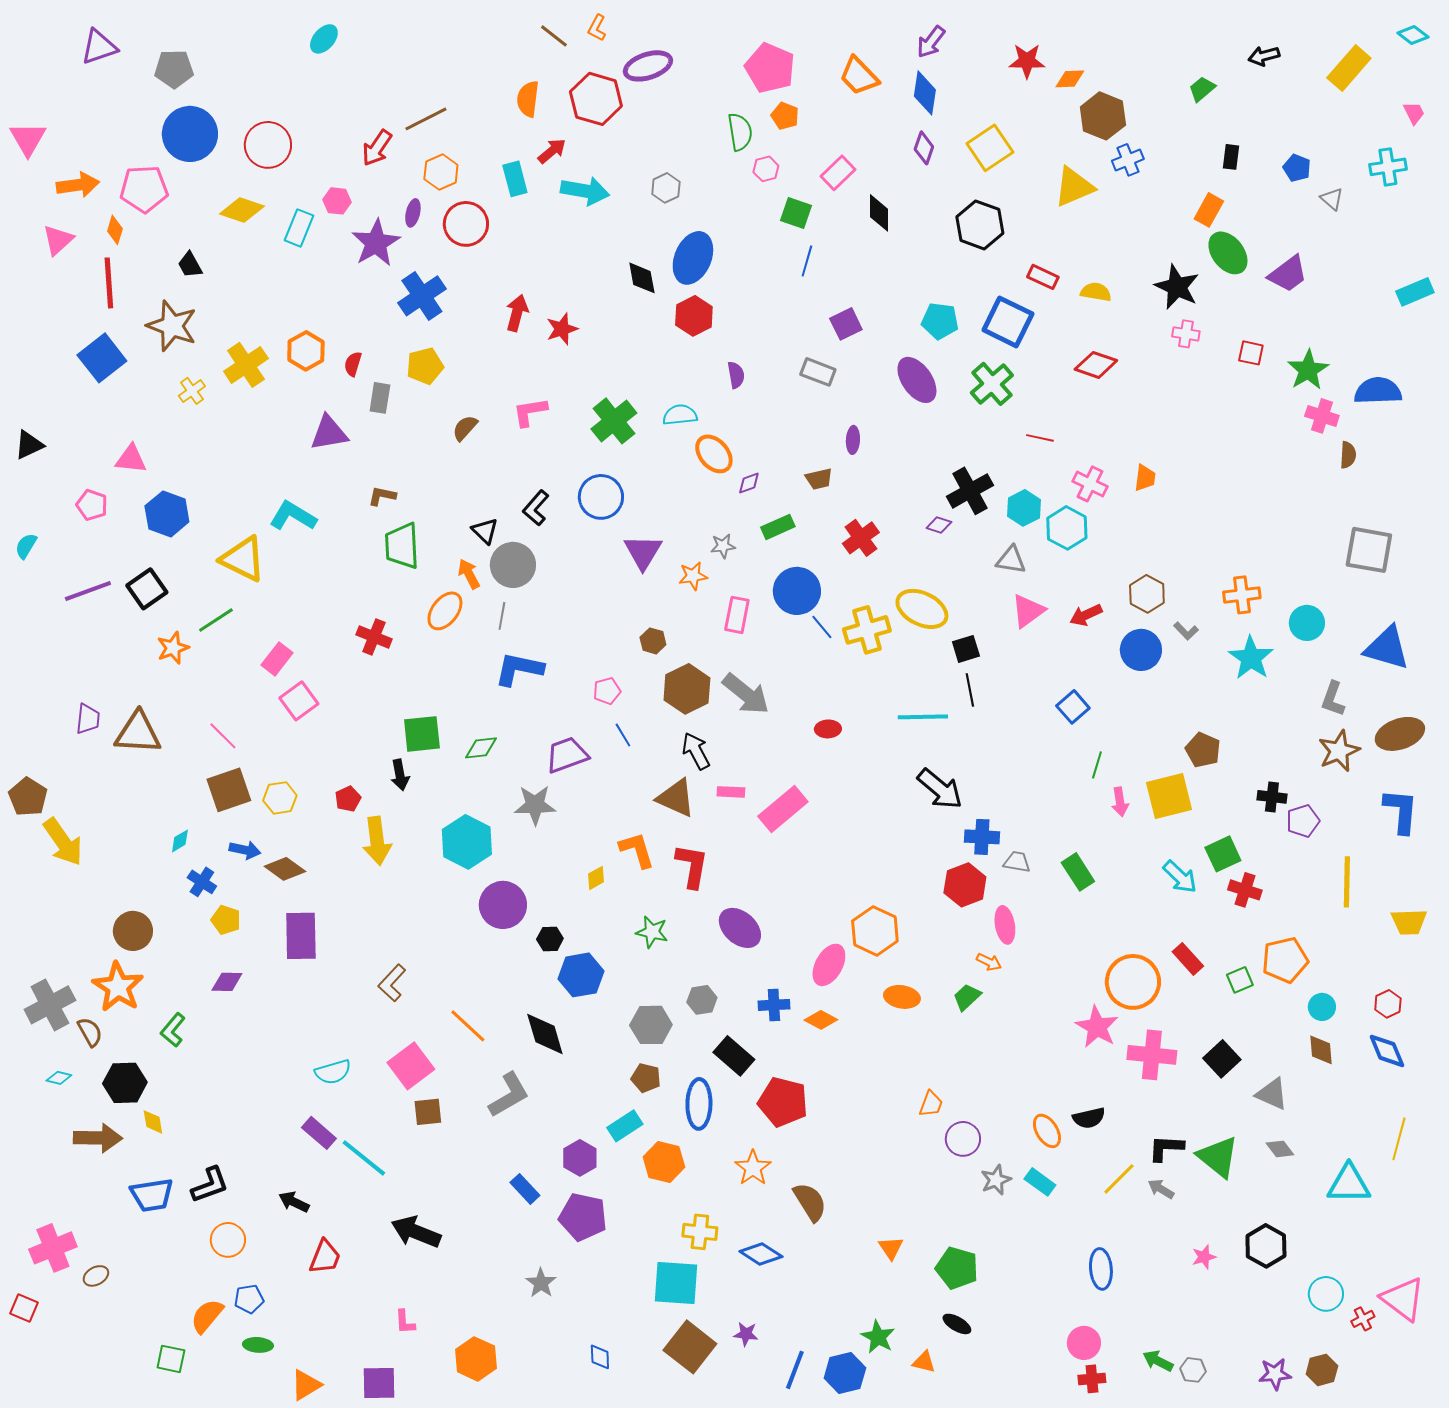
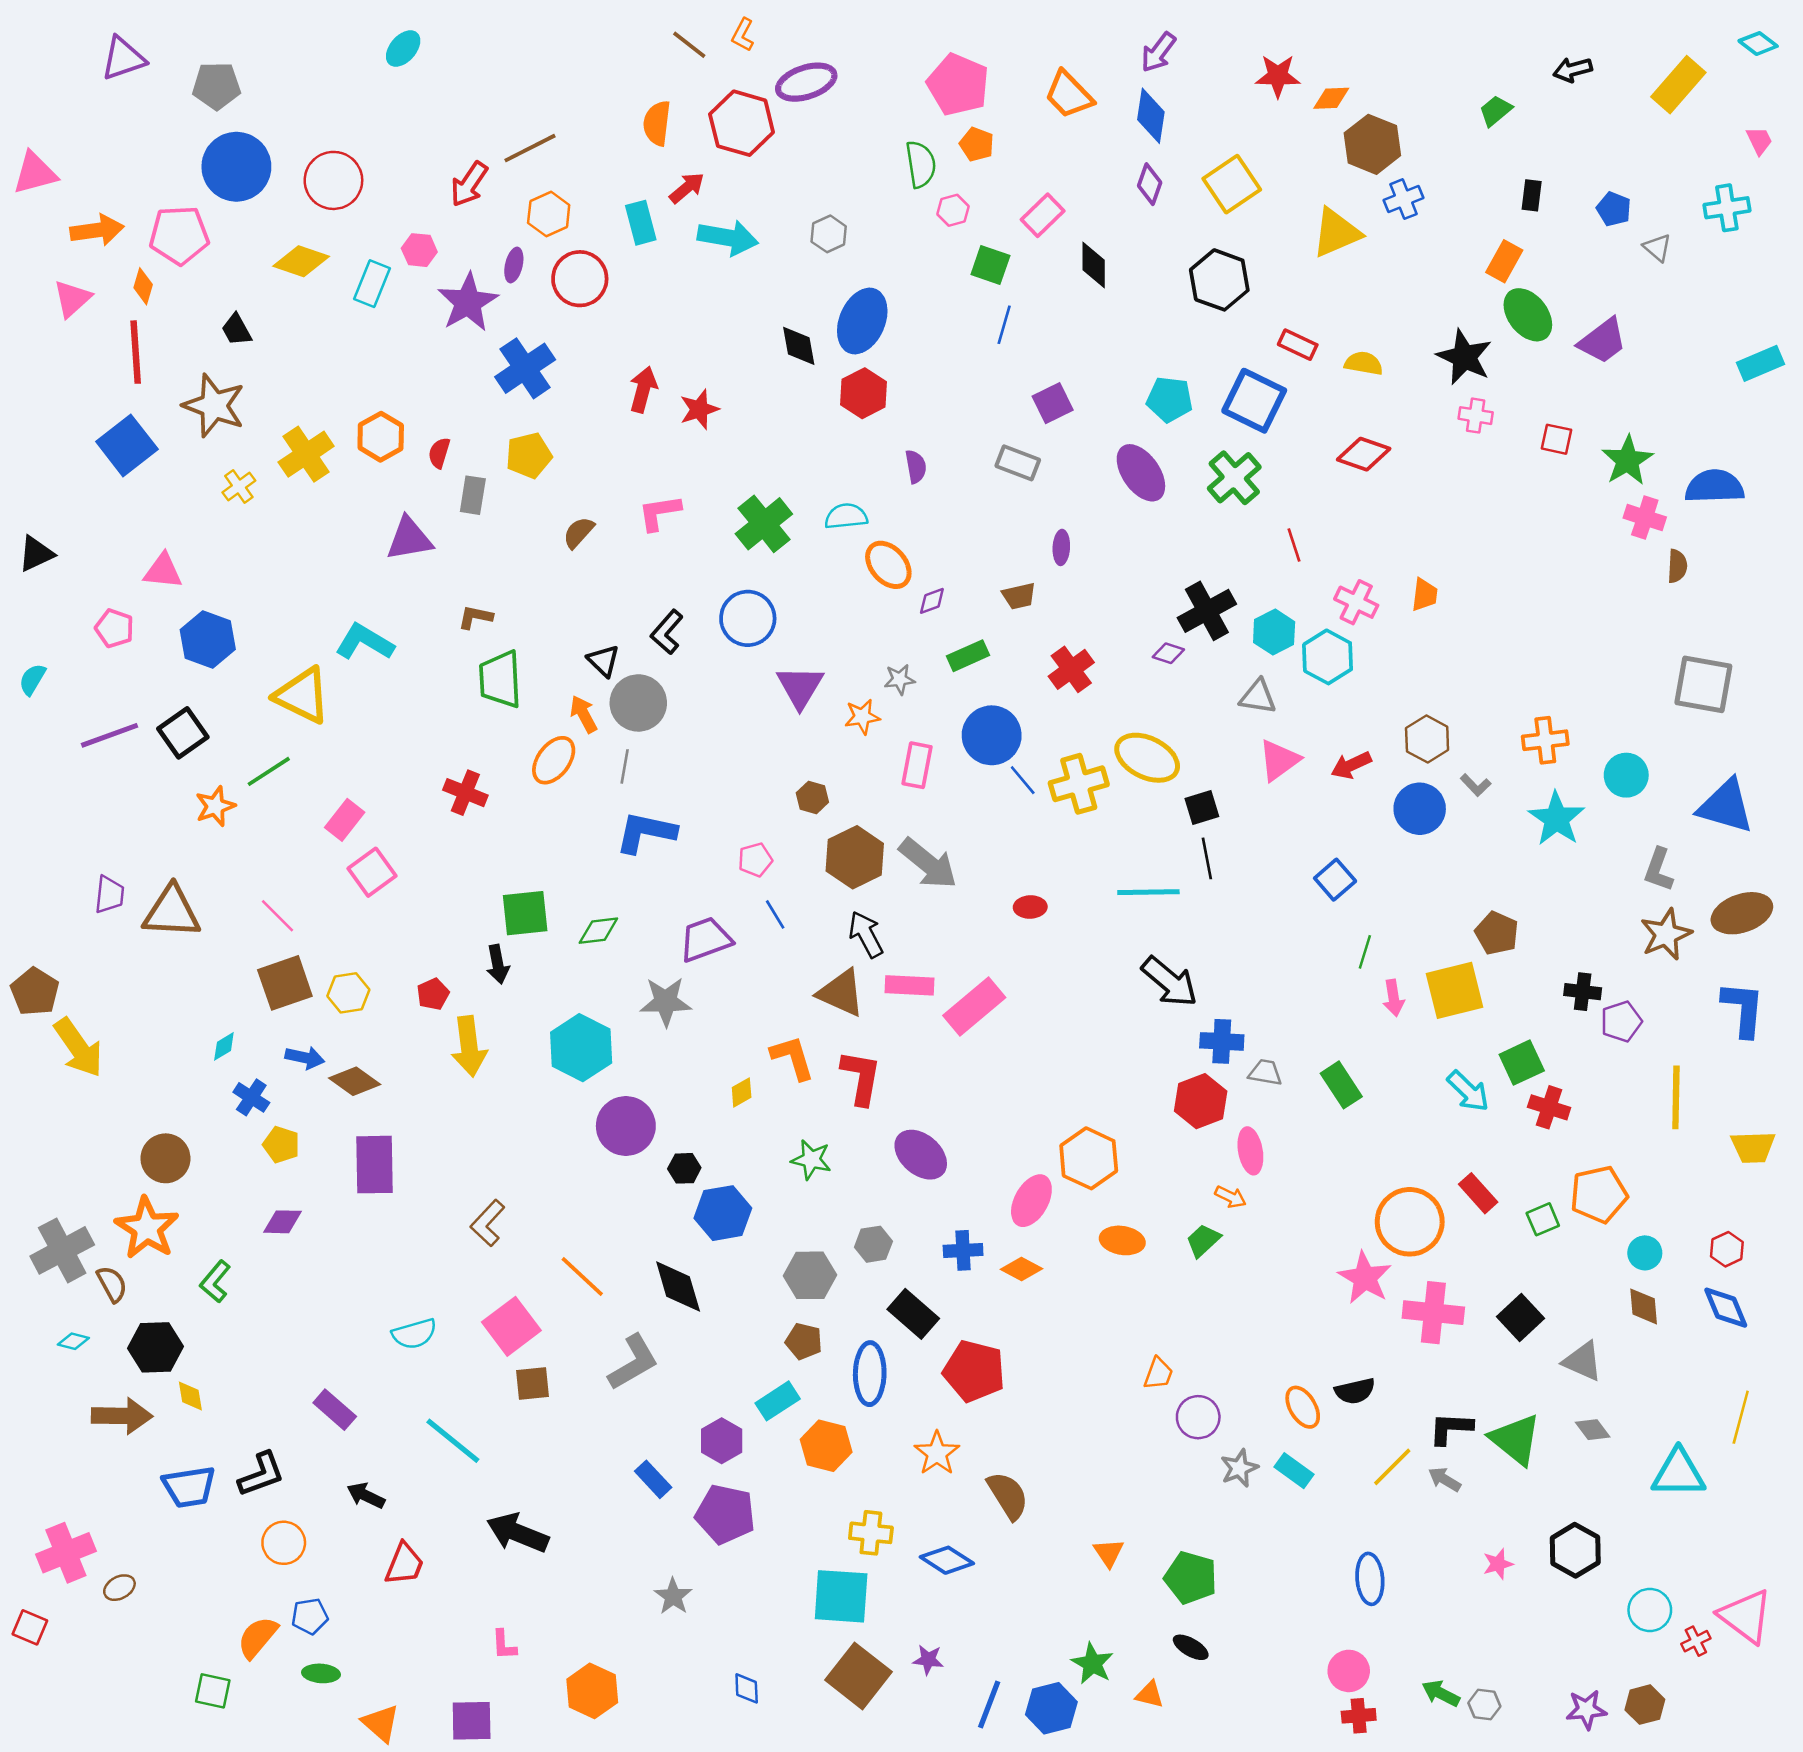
pink triangle: (28, 139) -> (35, 173), turned 45
red line: (1040, 438) -> (1294, 545), turned 60
pink rectangle: (731, 792) -> (910, 985), size x1.4
purple rectangle: (319, 1133) -> (335, 1410), moved
orange triangle: (306, 1385) -> (381, 1723), turned -48

